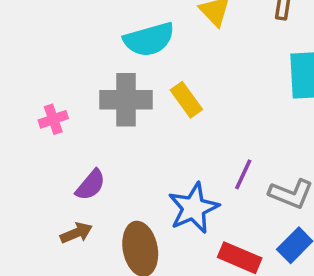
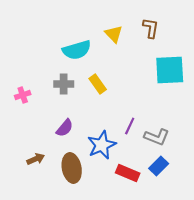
gray cross: (126, 100) -> (64, 84), size x0.7
purple semicircle: (91, 185) -> (65, 128), moved

